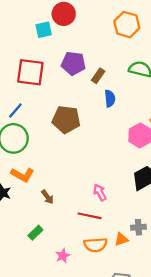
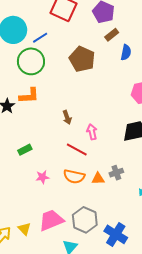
brown rectangle: (98, 76) -> (112, 35), moved
orange L-shape: (23, 175) -> (29, 96), turned -50
brown arrow: (47, 197) -> (67, 117), moved
gray cross: (138, 227) -> (116, 173), turned -32

